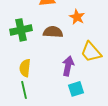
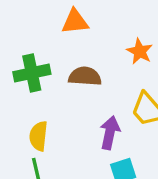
orange star: (77, 17) -> (140, 51), moved

